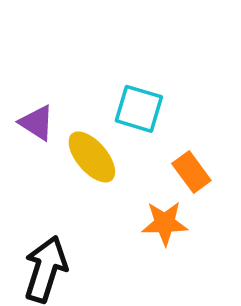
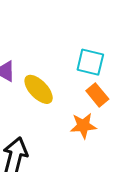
cyan square: (139, 109) -> (90, 62), moved

